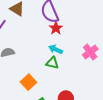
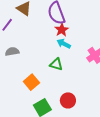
cyan arrow: (56, 49) -> (64, 44), moved

